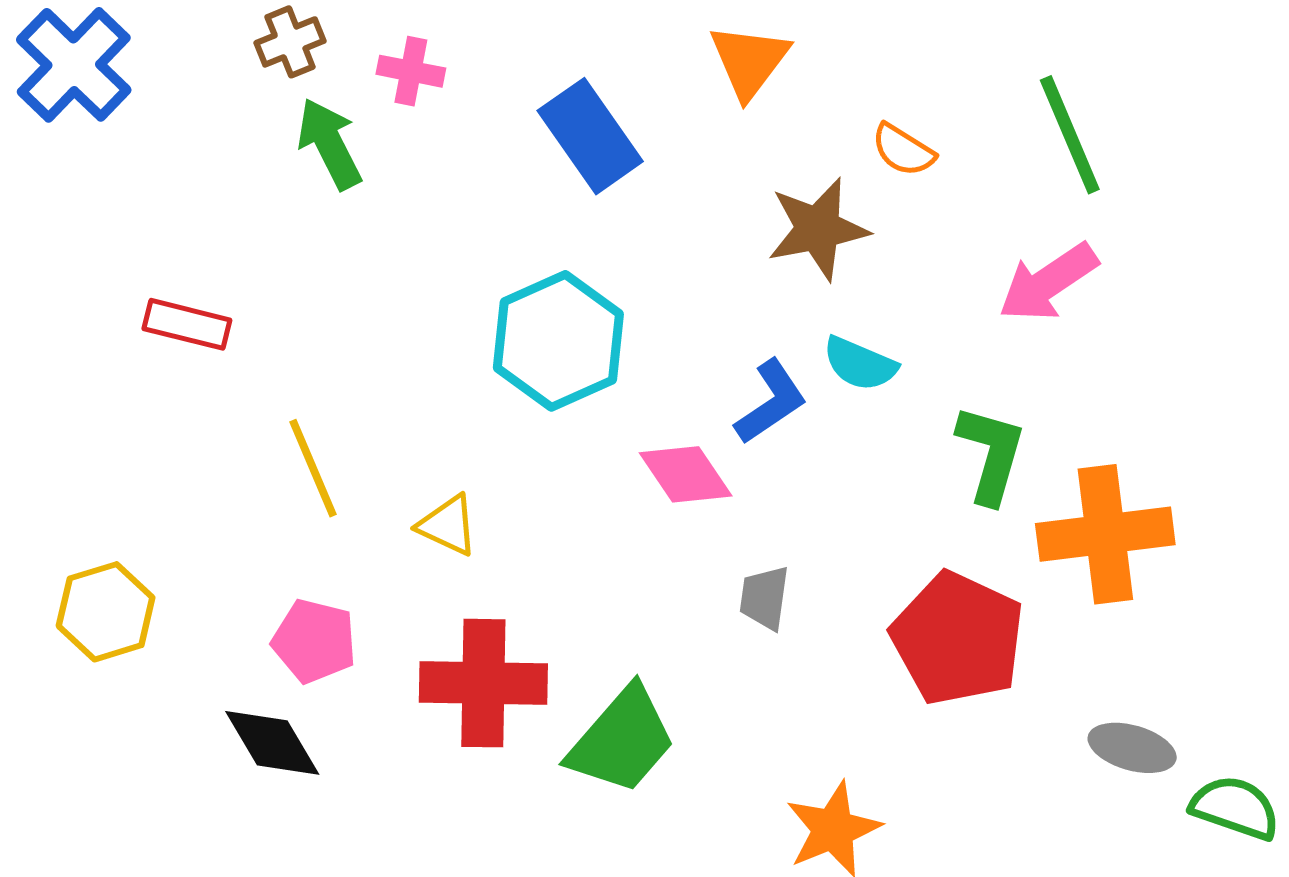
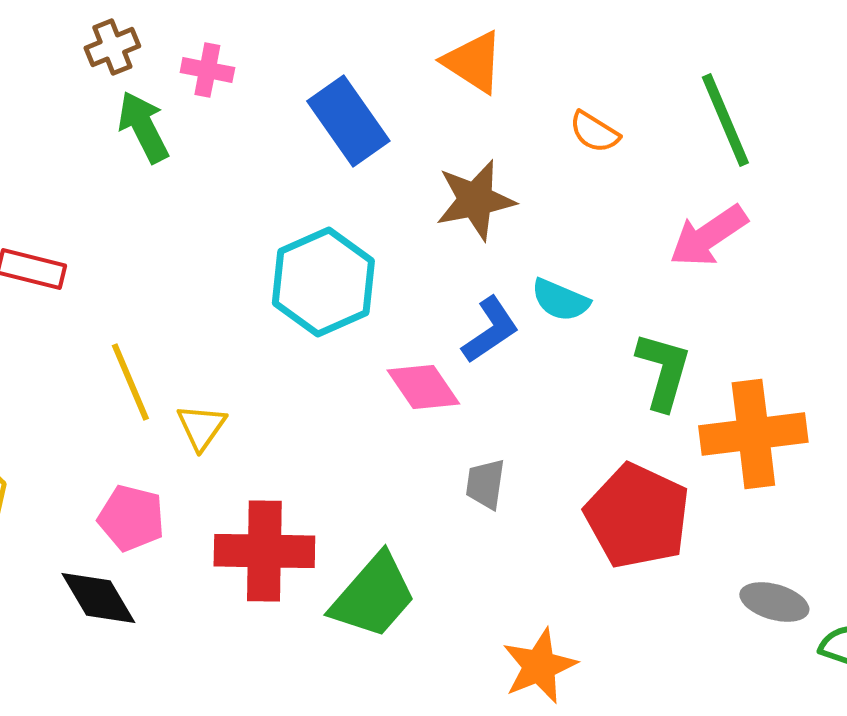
orange triangle: (749, 61) -> (473, 62), turned -34
brown star: (818, 229) -> (475, 200), moved
yellow triangle: (448, 525) -> (201, 427), moved, turned 40

